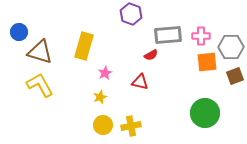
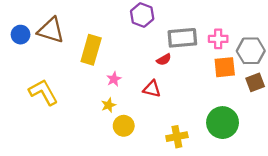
brown triangle: (40, 52) -> (51, 30), moved
yellow circle: (103, 125) -> (124, 126), moved
yellow cross: (131, 126) -> (177, 137), moved

